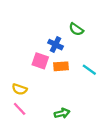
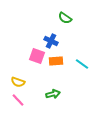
green semicircle: (76, 29) -> (65, 18), moved
green arrow: (62, 113) -> (53, 94), moved

